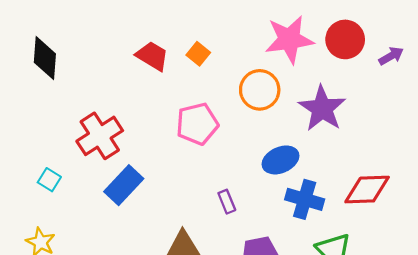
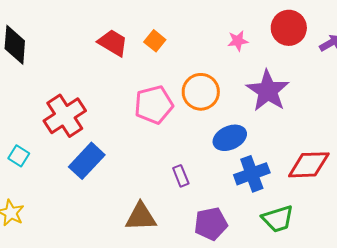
pink star: (289, 39) -> (238, 41), moved, size x0.5
orange circle: (260, 90) -> (201, 92), moved
blue cross: (305, 199) -> (252, 174), turned -36

